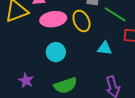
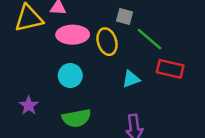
cyan triangle: (105, 48) -> (131, 79), turned -35

